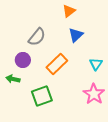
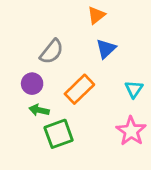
green arrow: (13, 79) -> (39, 110), moved

